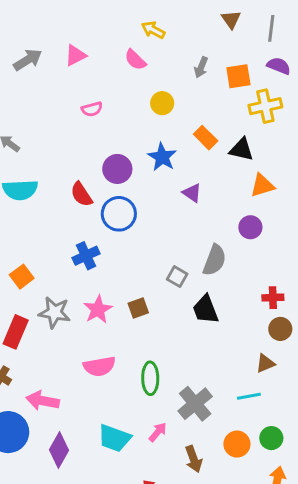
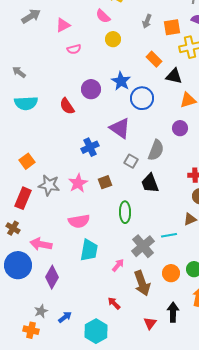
pink triangle: (75, 55) -> (63, 25), moved
yellow circle: (162, 103) -> (113, 39), moved
orange rectangle: (206, 138) -> (154, 59), moved
purple triangle: (192, 193) -> (120, 128), moved, size x1.6
blue circle: (119, 214) -> (142, 98), moved
blue cross: (86, 256) -> (90, 147), moved
green ellipse: (150, 378) -> (125, 212), moved
cyan line: (249, 396) -> (169, 235), moved
cyan trapezoid: (114, 438) -> (89, 250), moved, turned -100
brown arrow: (194, 459) -> (142, 283), size x1.4

